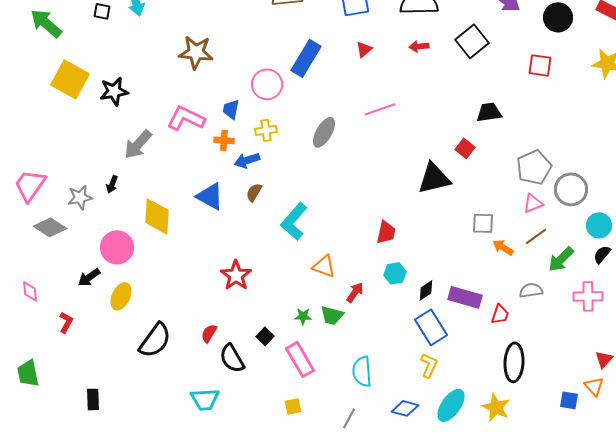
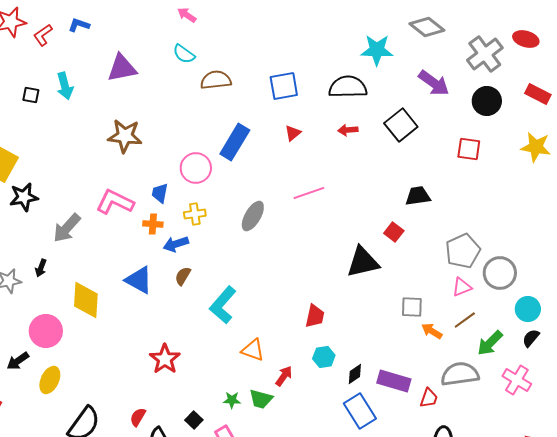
black star: (114, 91) -> (24, 197), moved
gray semicircle: (531, 290) -> (460, 374), size x1.6
pink cross: (588, 296) -> (517, 380), turned 32

